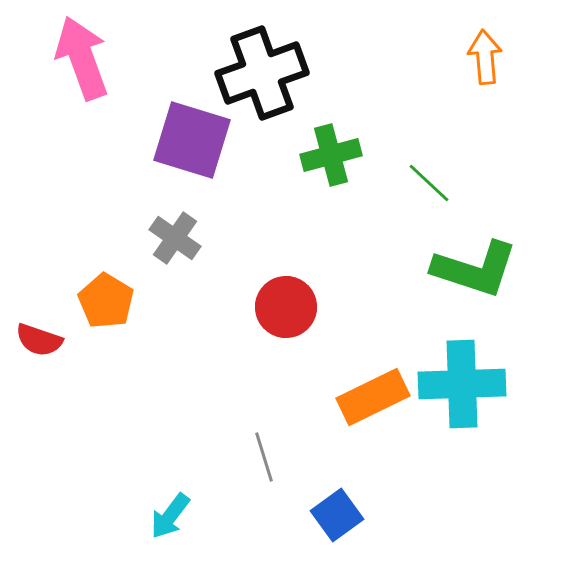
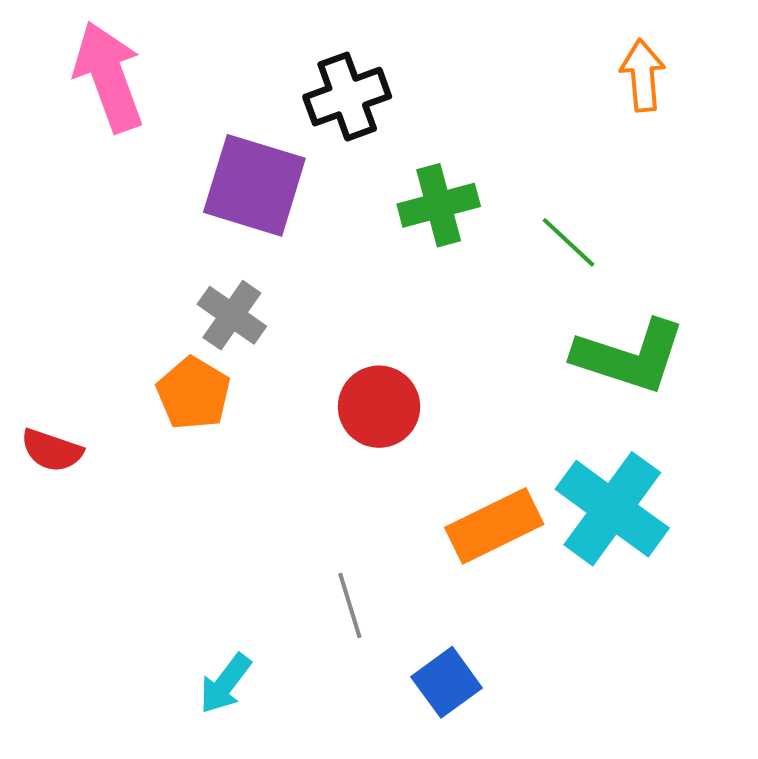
black cross: (262, 73) -> (347, 97), size x0.7
orange pentagon: (106, 301) -> (193, 393), moved
cyan cross: (462, 384) -> (612, 509), turned 38

